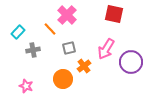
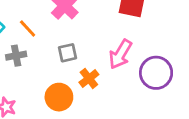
orange line: (50, 29) -> (28, 29), moved

